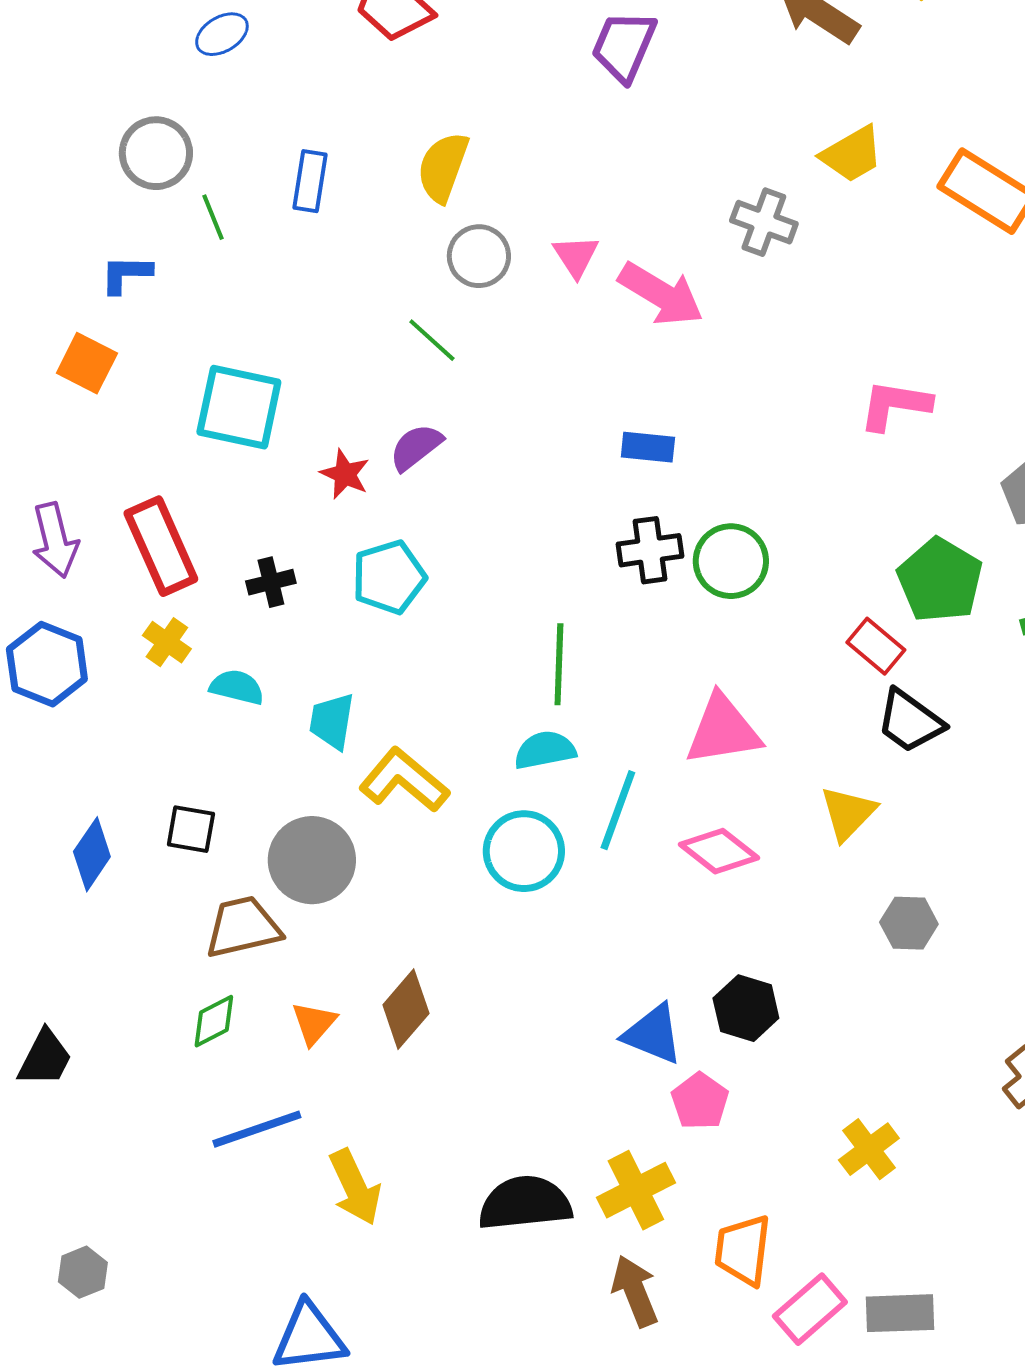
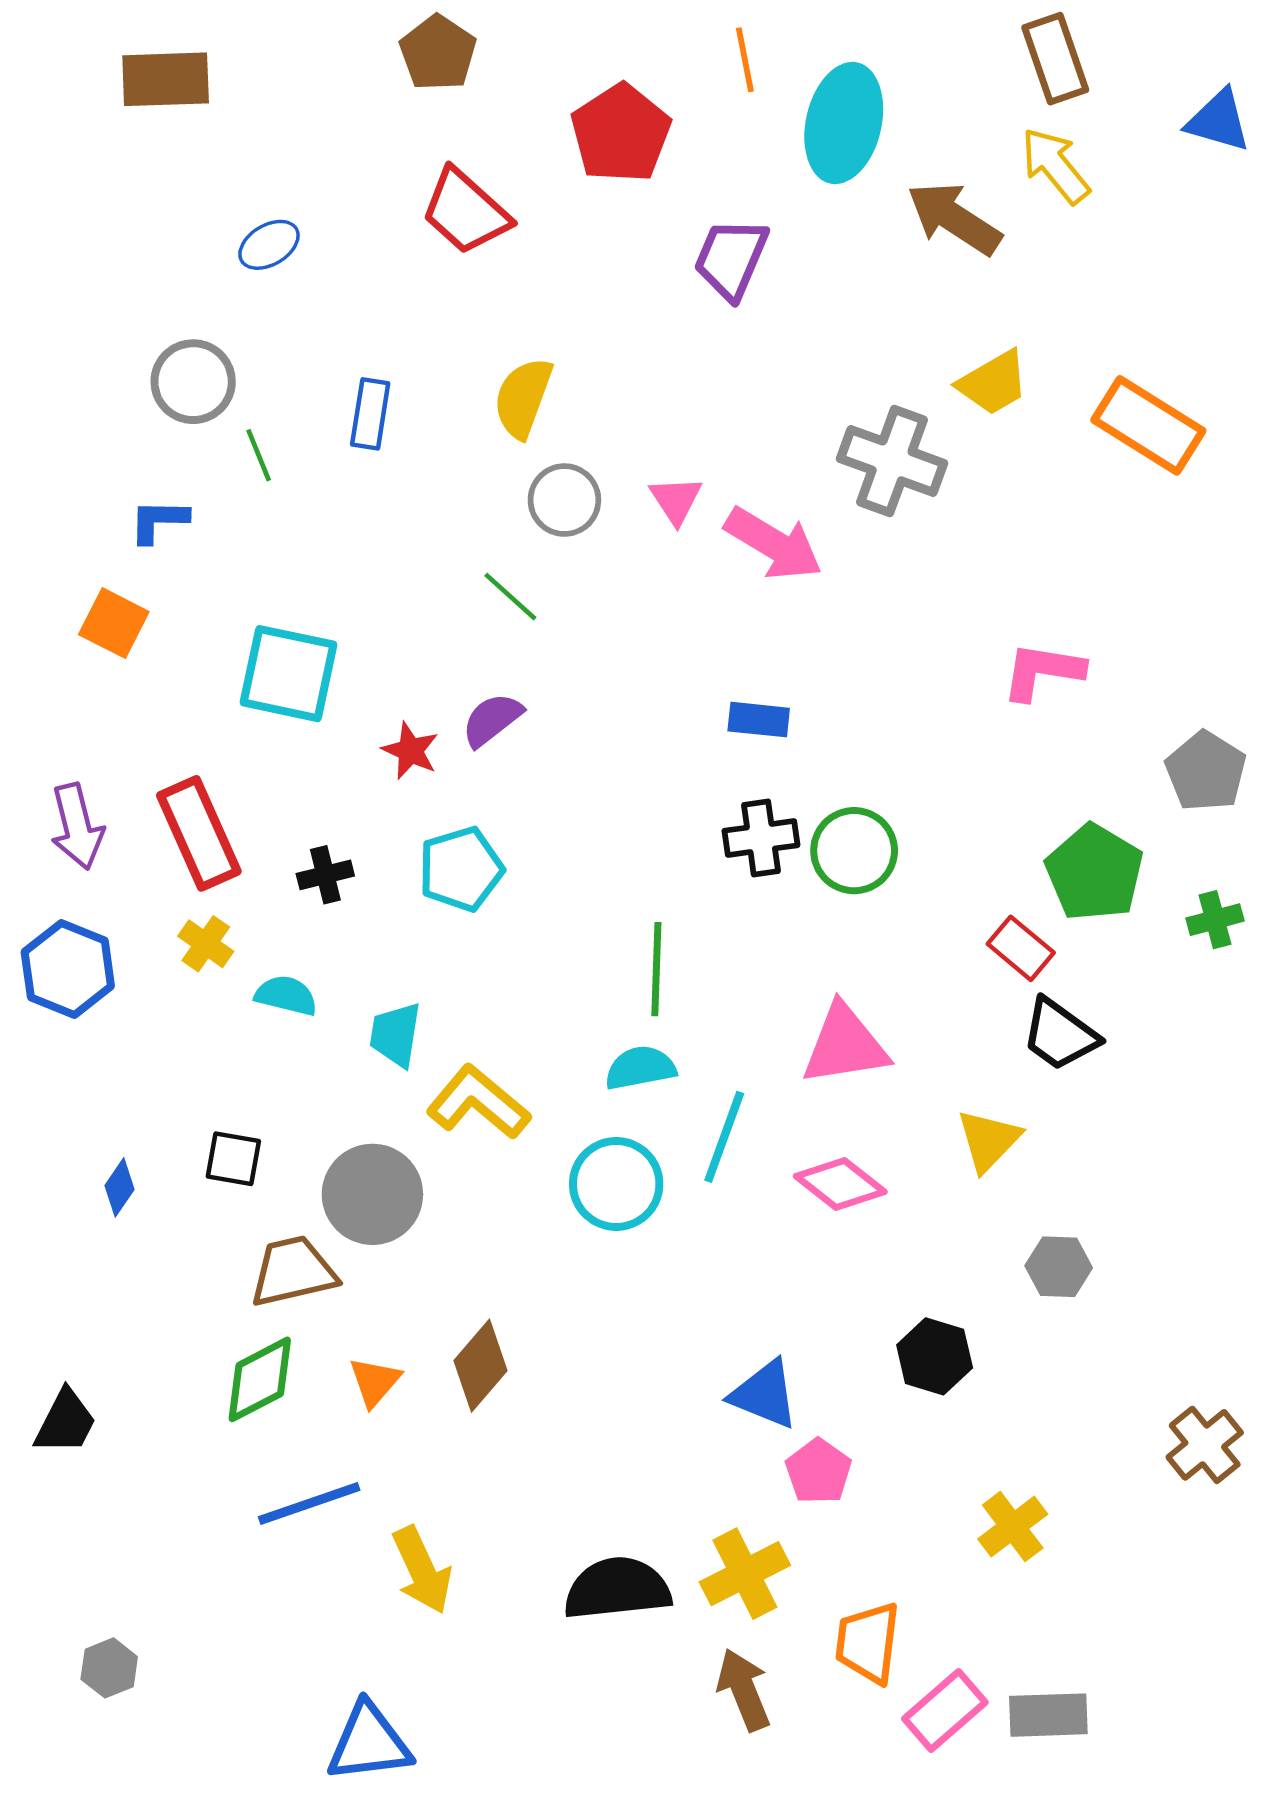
gray cross: (764, 222) -> (892, 461), size x1.4
blue diamond: (92, 854) -> (120, 1187), size x0.7
black hexagon: (746, 1008) -> (935, 1356), moved
green diamond: (214, 1021) -> (260, 1379), size x1.4

